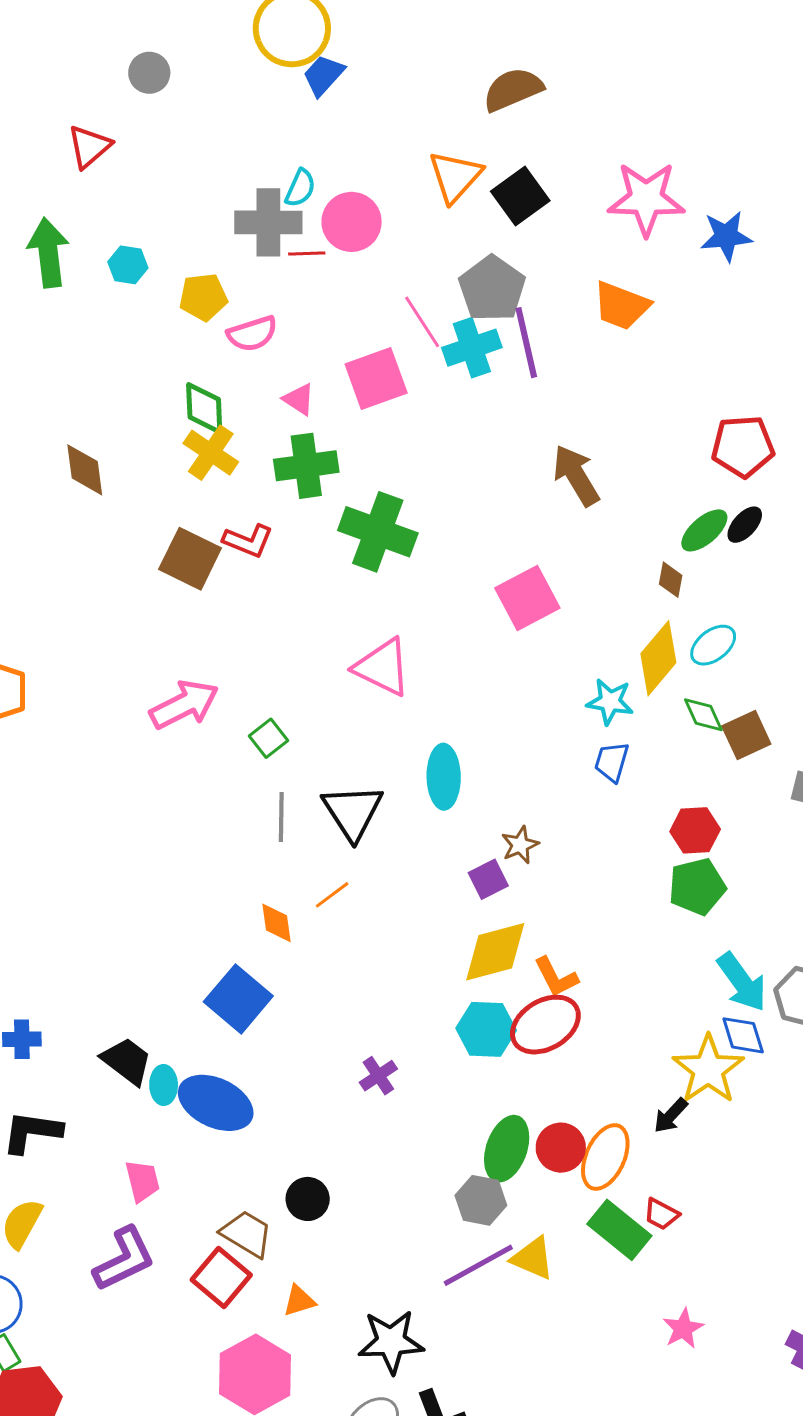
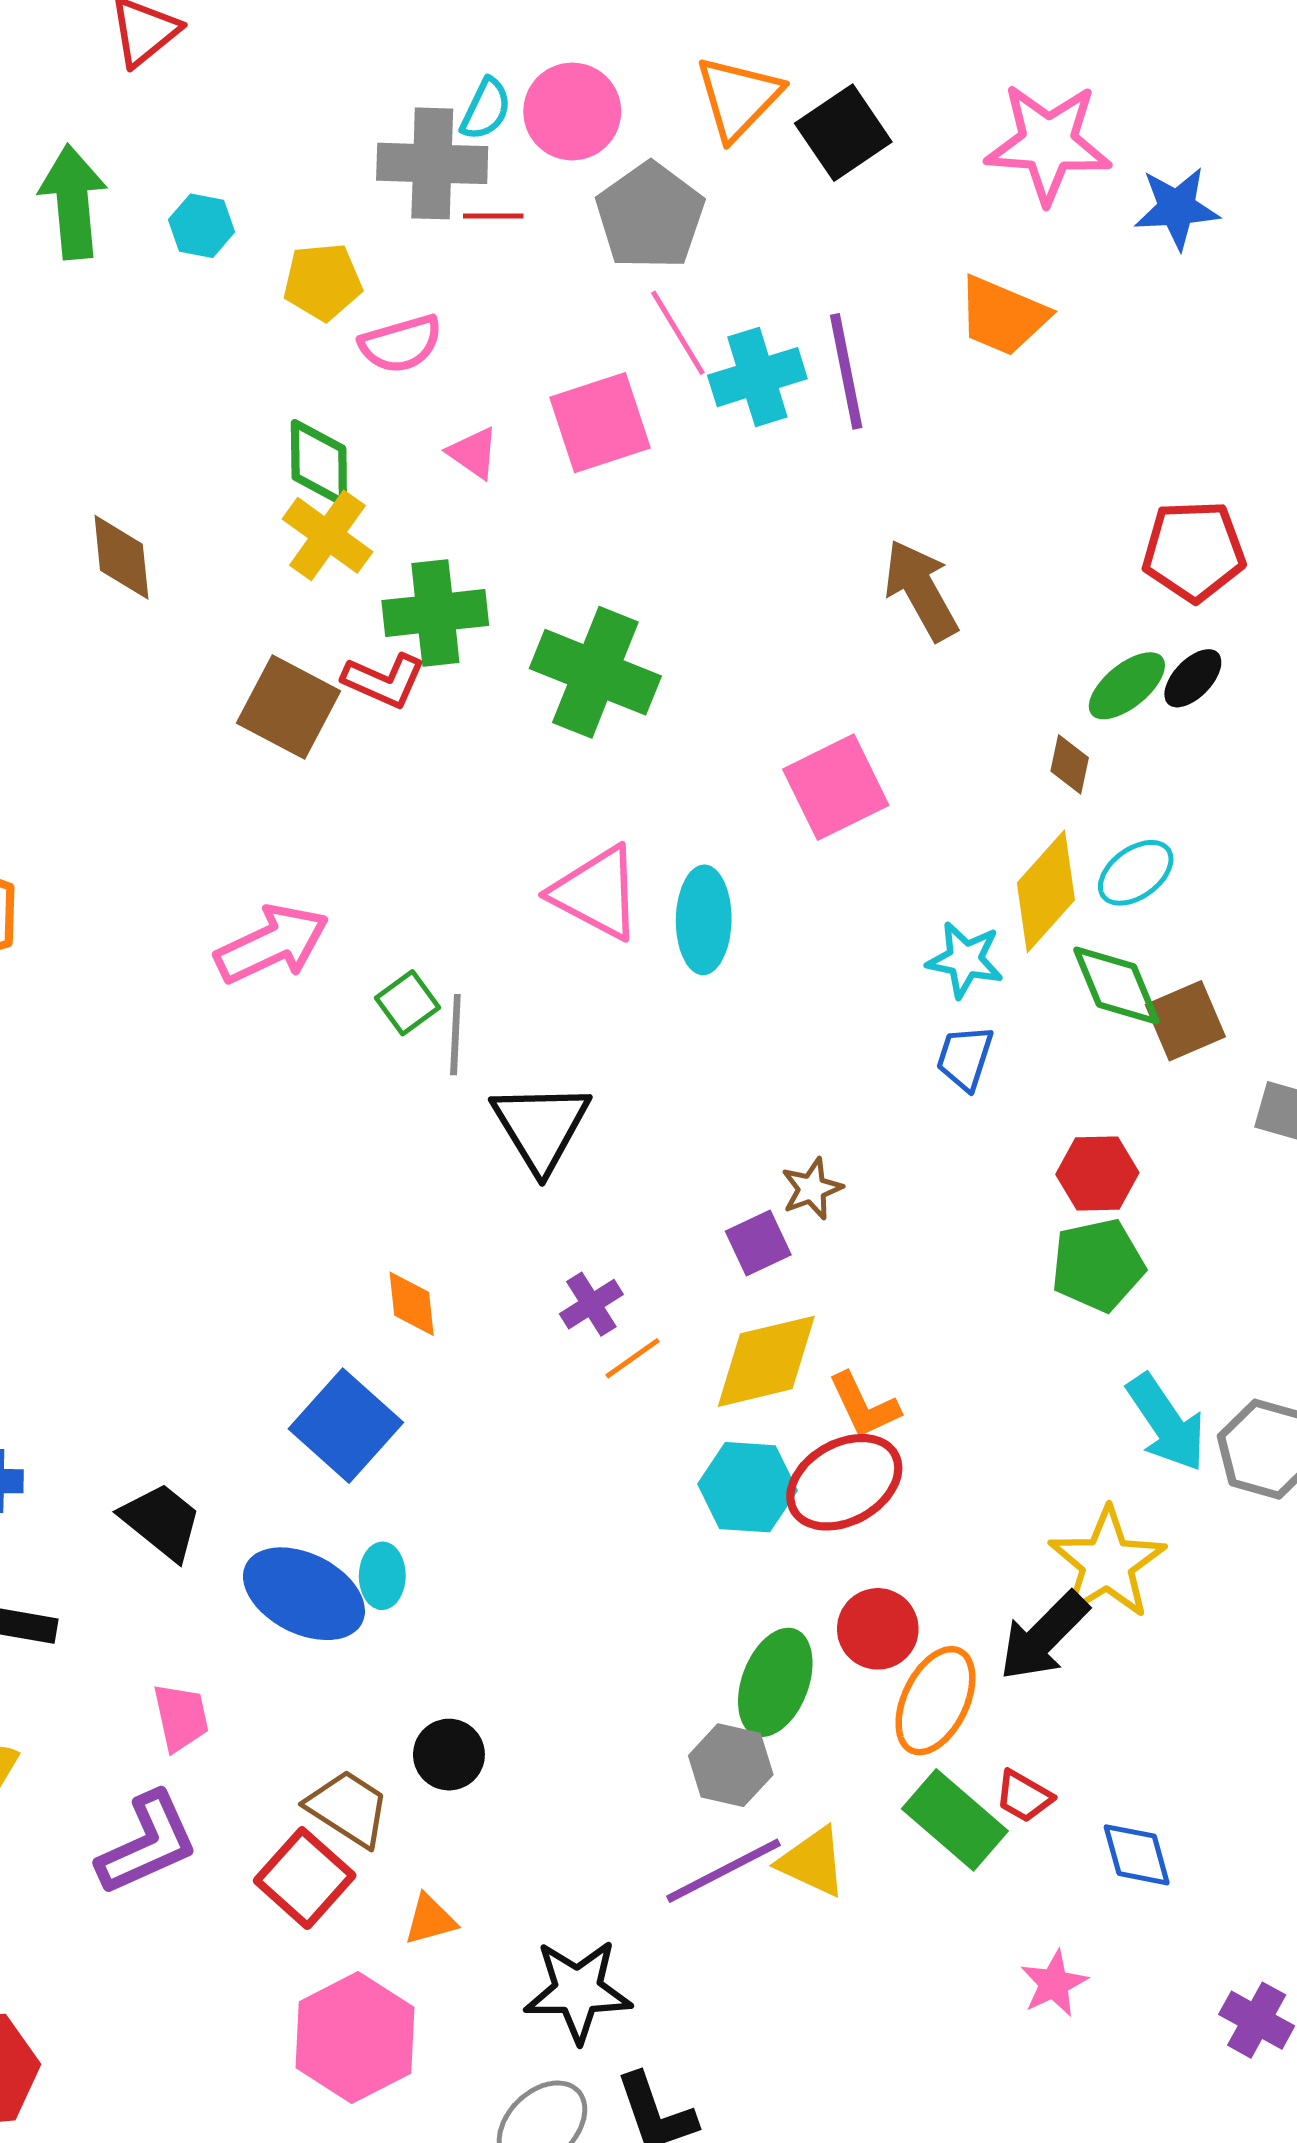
pink circle: (352, 222) -> (572, 111), moved
gray pentagon: (492, 289) -> (650, 216), moved
green cross: (306, 466) -> (435, 613), moved
green diamond: (703, 715) -> (1116, 986), size x1.4
cyan ellipse: (444, 777) -> (704, 920), moved
gray line: (281, 817) -> (455, 1035), moved
orange line: (332, 895) -> (633, 1358), moved
blue diamond: (743, 1035) -> (1137, 1855), moved
purple cross: (378, 1076) -> (591, 1304), moved
cyan ellipse: (164, 1085) -> (382, 1576), moved
black arrow: (671, 1115) -> (1044, 1636), size x1.6
red circle: (561, 1148) -> (878, 1629), moved

